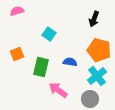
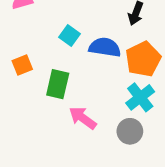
orange pentagon: (99, 50) -> (143, 59), turned 30
blue semicircle: (70, 62) -> (105, 47), moved, size x1.5

